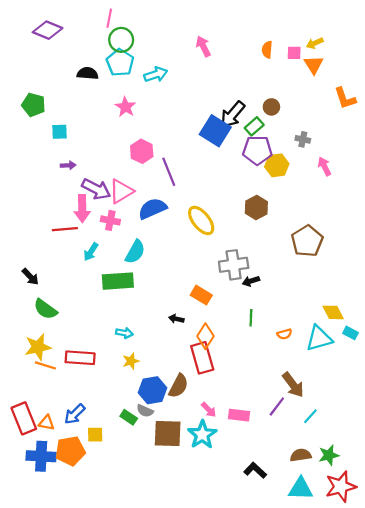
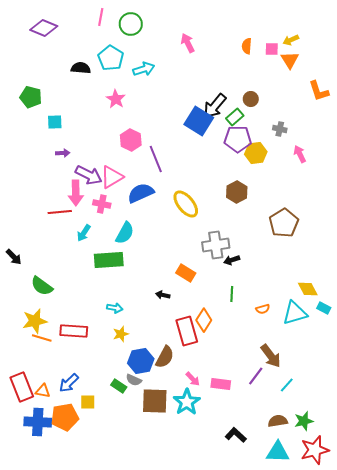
green circle: (121, 40) -> (131, 24), moved
black arrow: (30, 277) -> (14, 257), moved
orange diamond: (205, 336) -> (204, 320), moved

